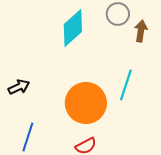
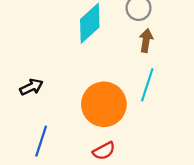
brown arrow: (141, 31) -> (146, 40), moved

